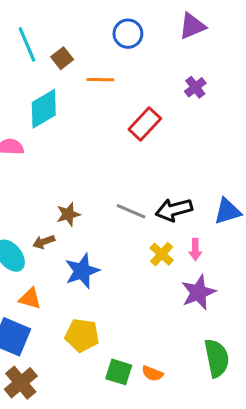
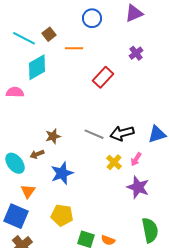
cyan line: (27, 44) -> (24, 38), moved, turned -40
pink arrow: (195, 250) -> (136, 159), turned 32
purple star: (198, 292) -> (138, 187), turned -30
orange triangle: (30, 298) -> (28, 191), turned 49

